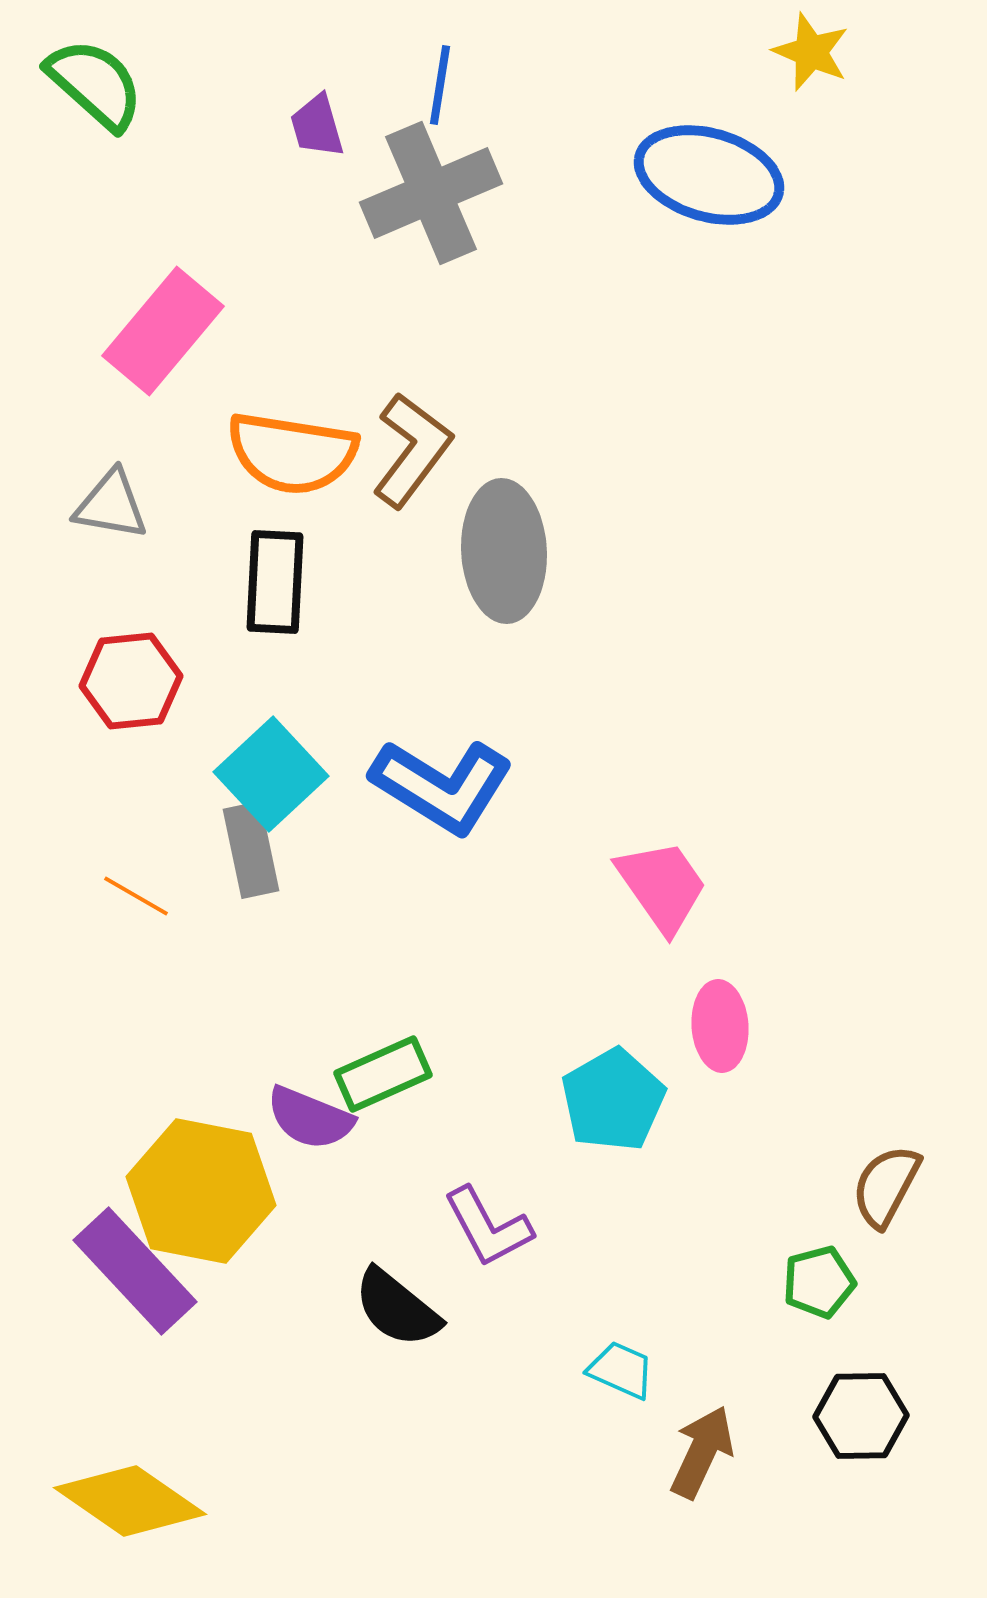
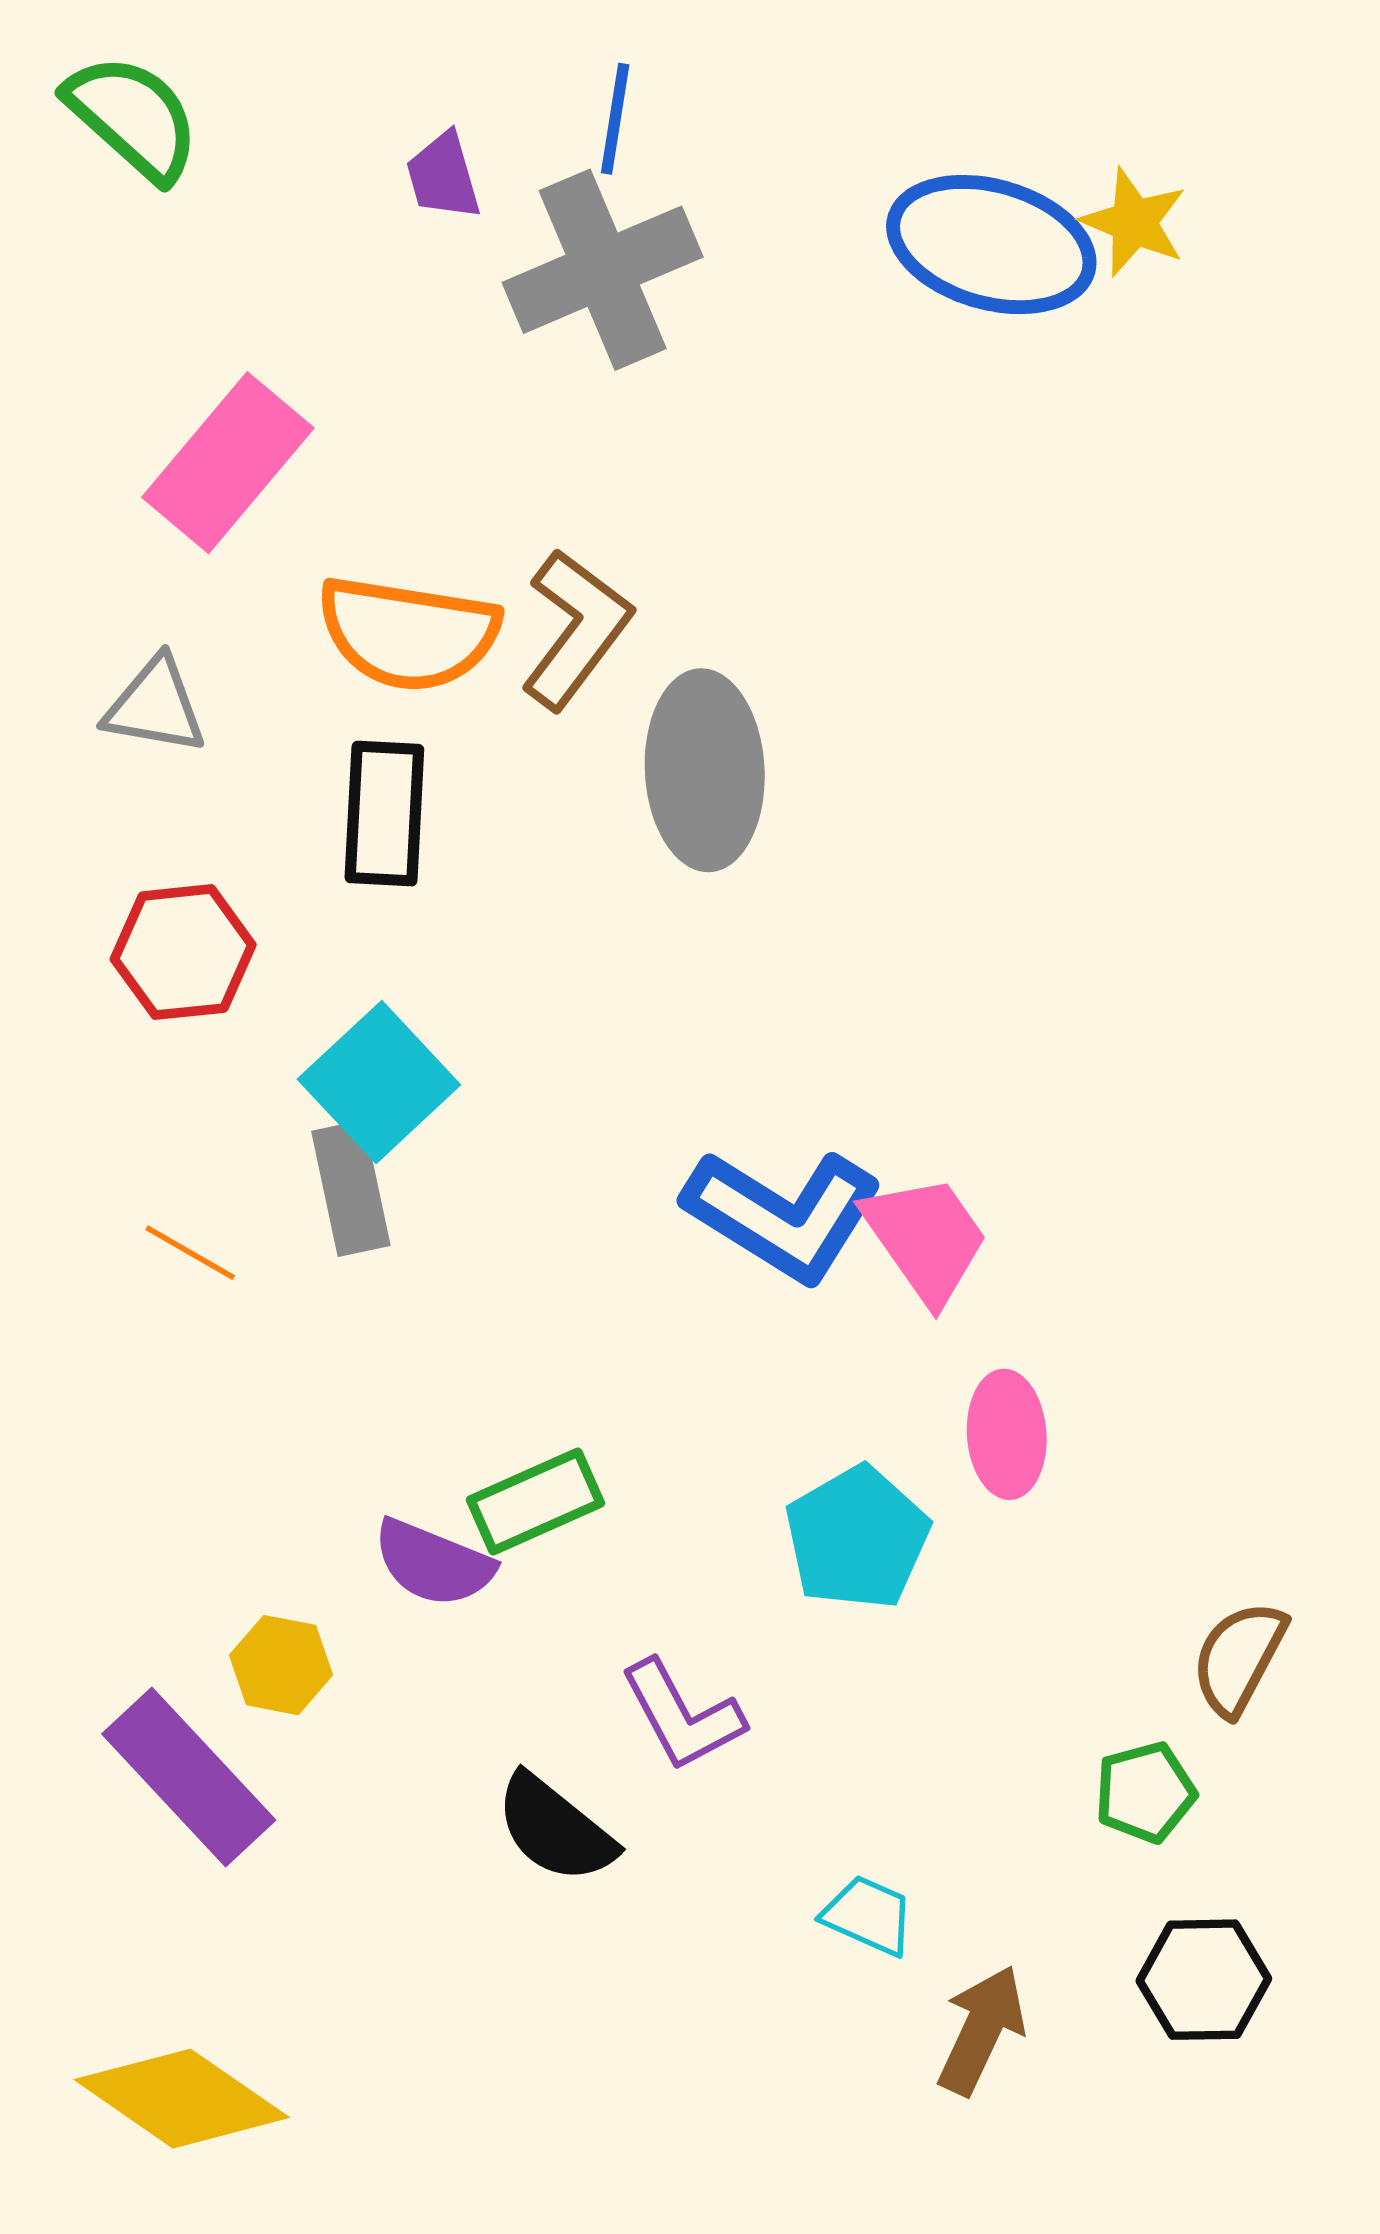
yellow star: (811, 52) -> (1134, 222), moved
blue L-shape: (442, 786) -> (783, 1215), moved
yellow hexagon: (201, 1191) -> (281, 1665), size x0.5

